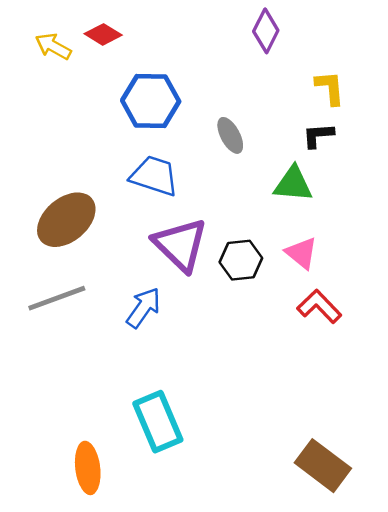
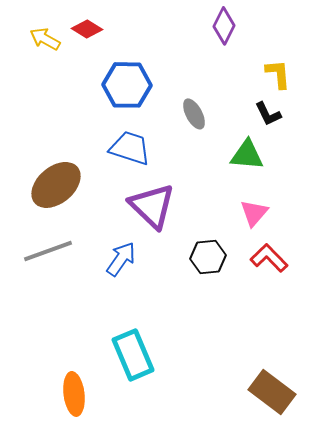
black L-shape: (318, 135) -> (268, 114), turned -112
pink triangle: (301, 253) -> (254, 213), turned 32
black hexagon: (241, 260) -> (208, 257), moved

